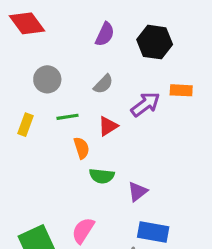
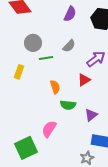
green line: (68, 117) -> (46, 58), moved
red triangle: (108, 126) -> (84, 80), moved
pink semicircle: (83, 230) -> (49, 129), moved

